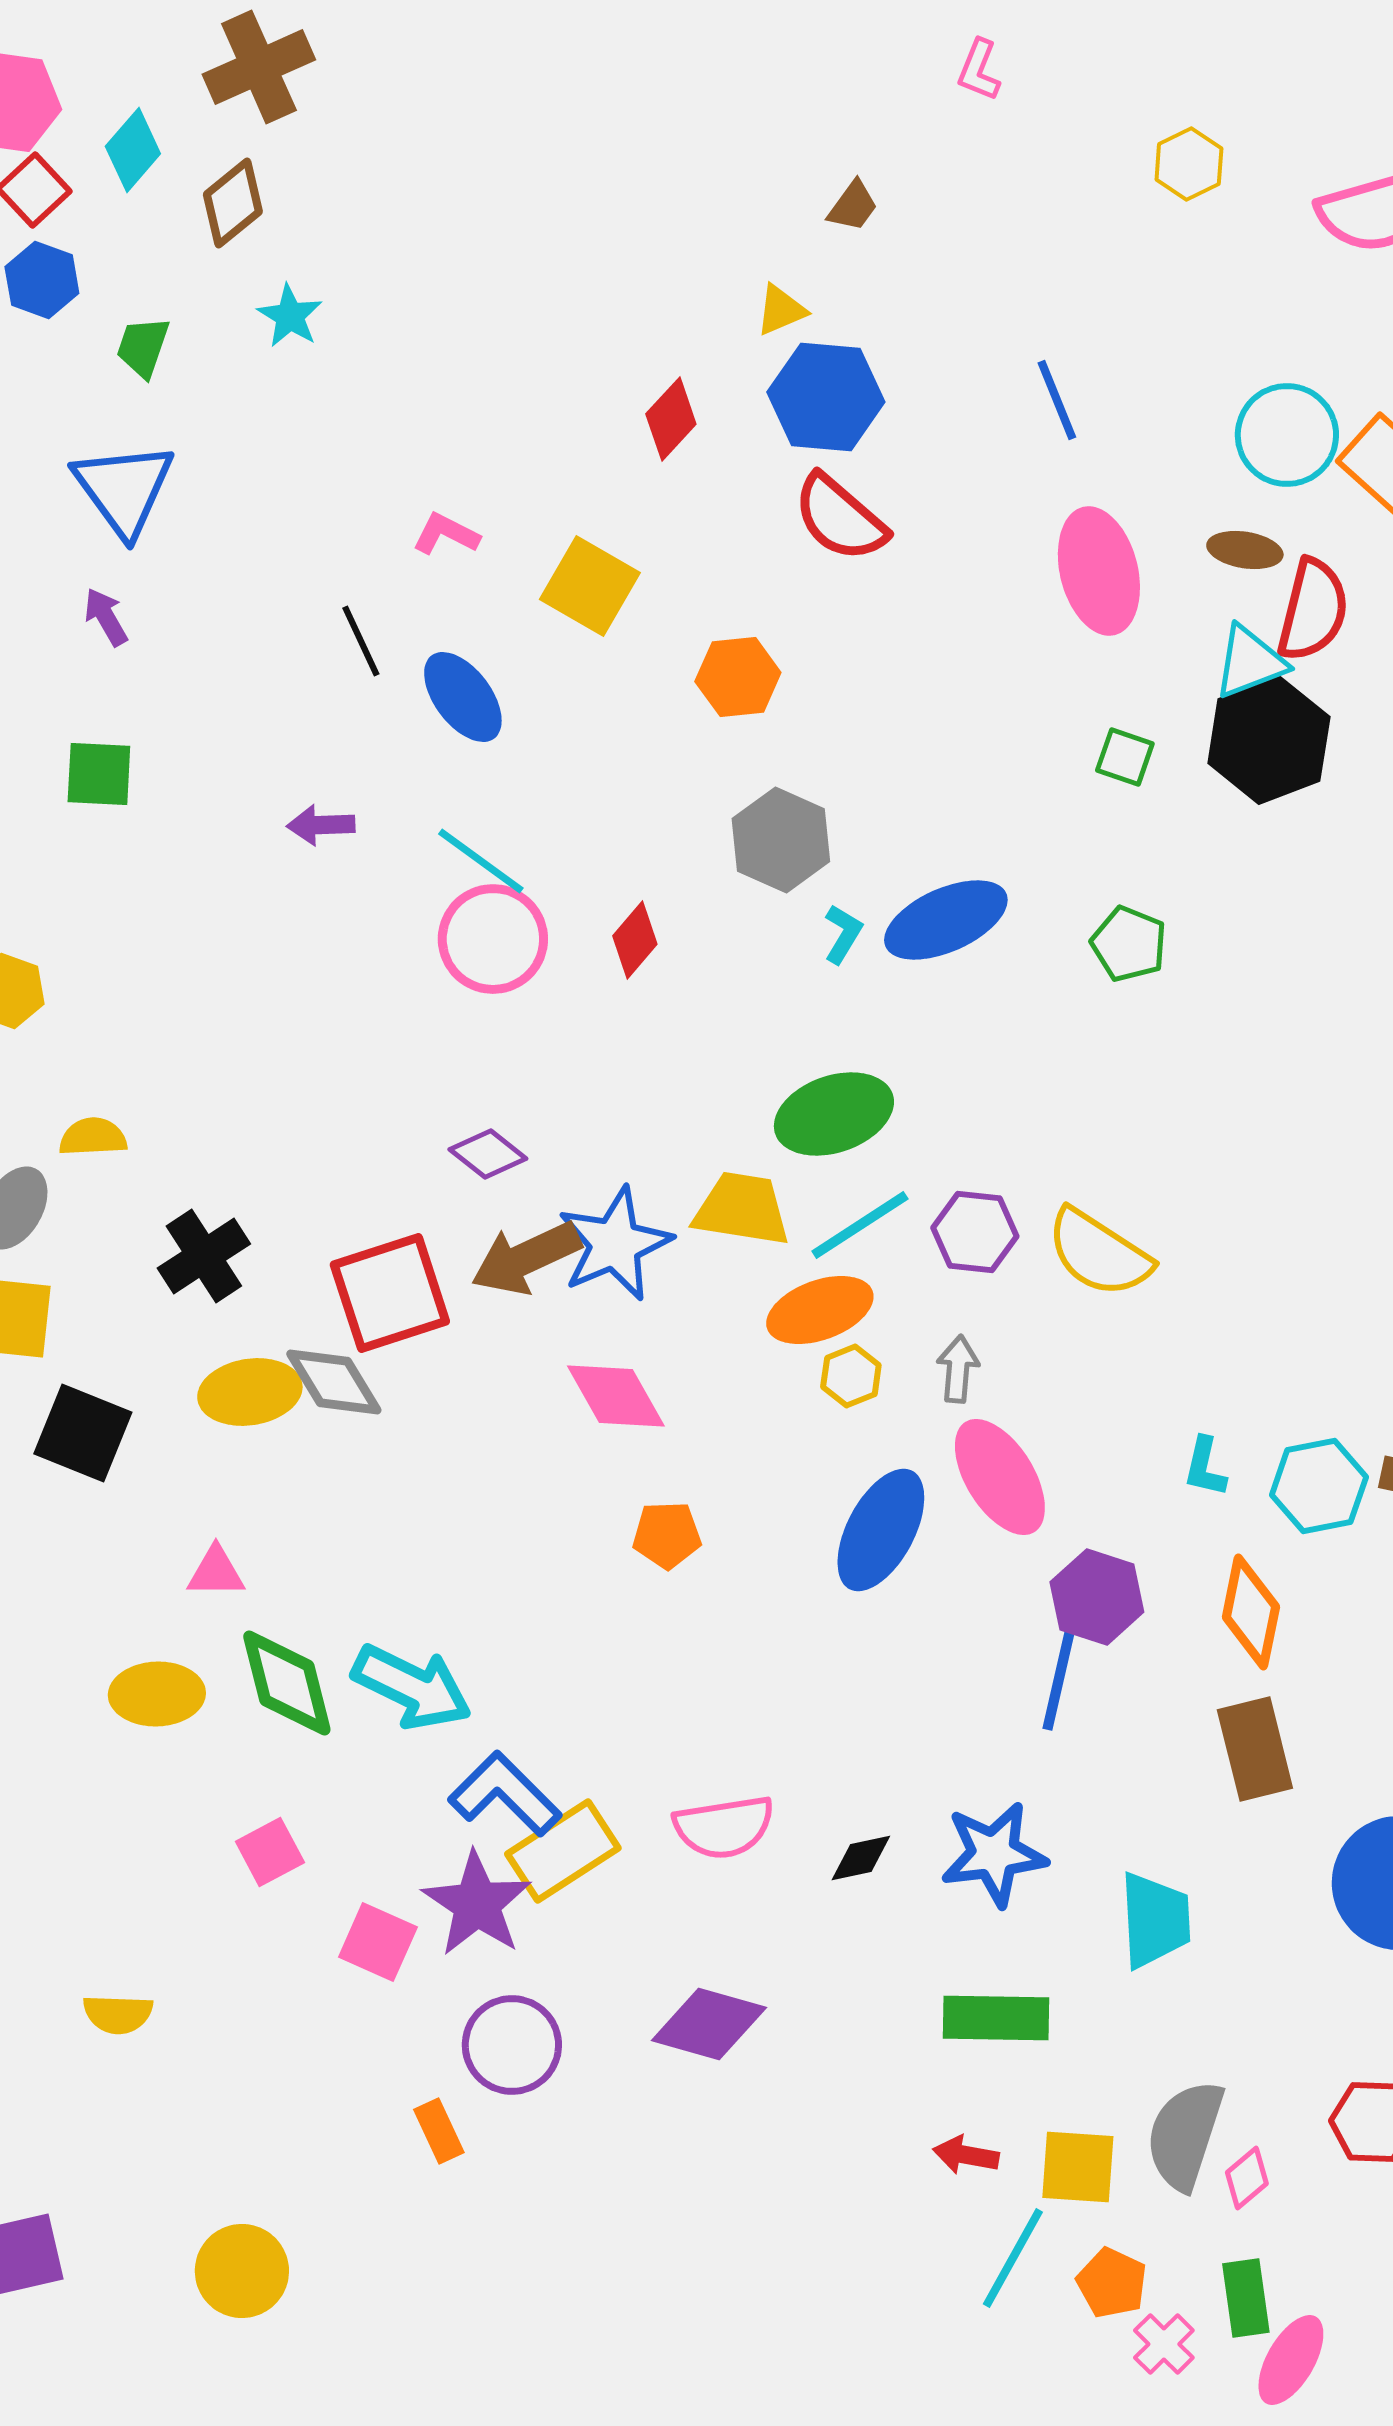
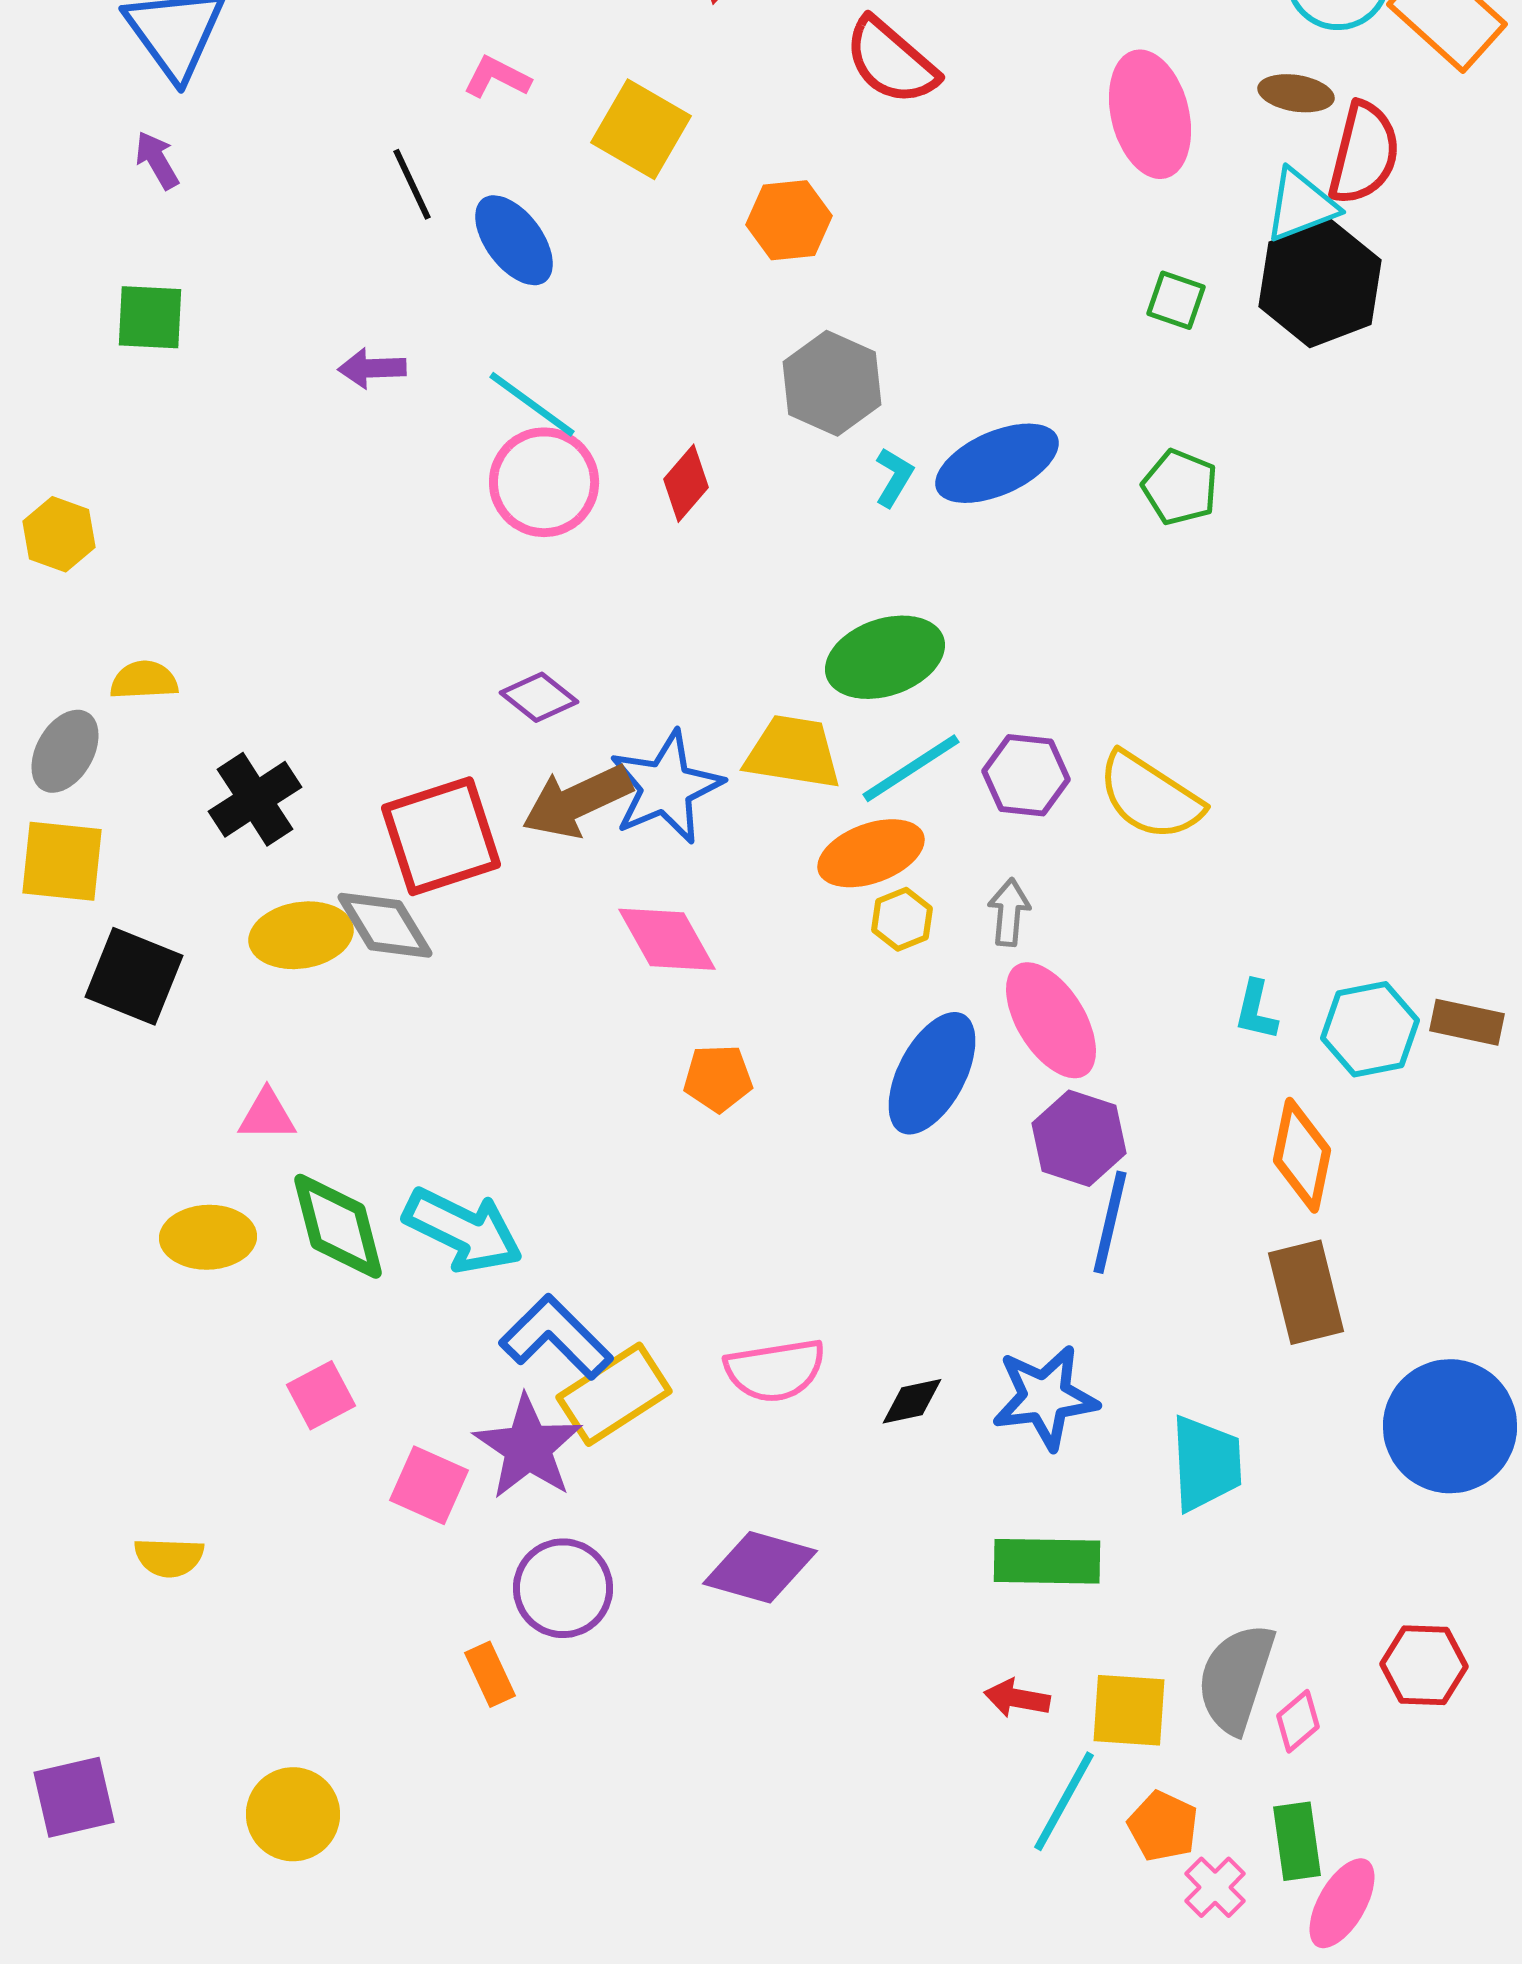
purple hexagon: (1097, 1597) -> (1079, 1138), moved

